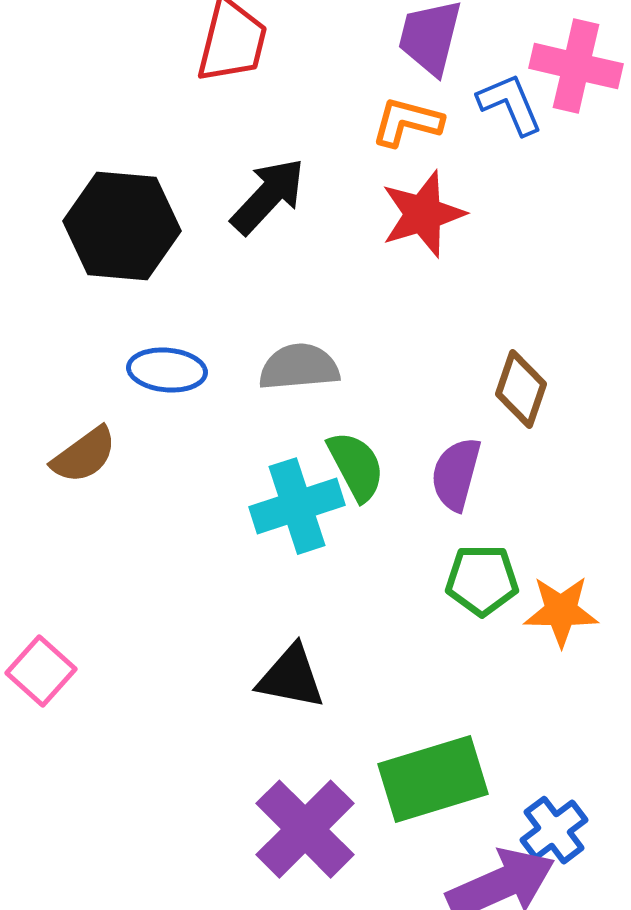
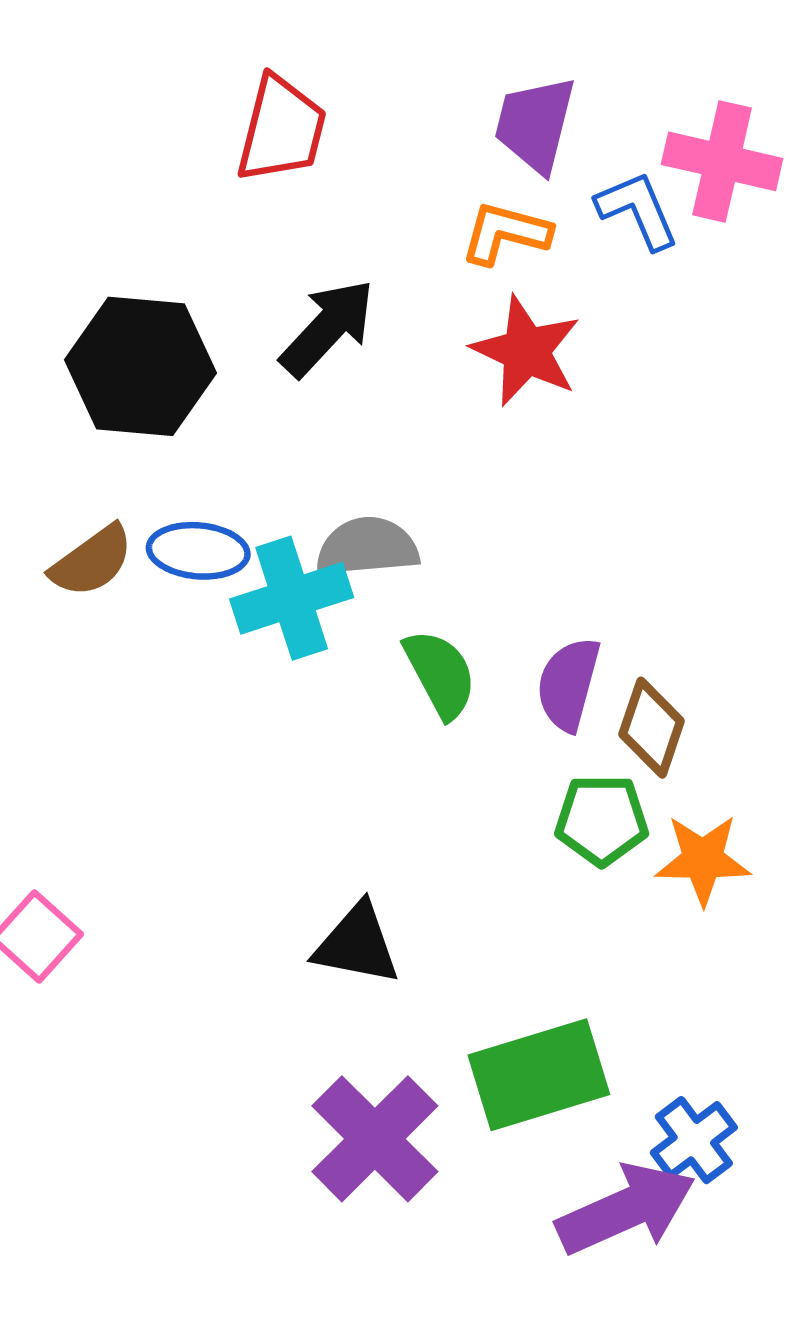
red star: (423, 214) -> (526, 351), turned -30
brown diamond: (521, 389) -> (652, 728), moved
brown semicircle: (84, 455) -> (92, 561), moved
cyan cross: (297, 506) -> (292, 598), moved

